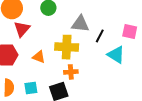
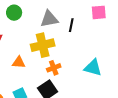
cyan triangle: (116, 55) -> (93, 68), moved

